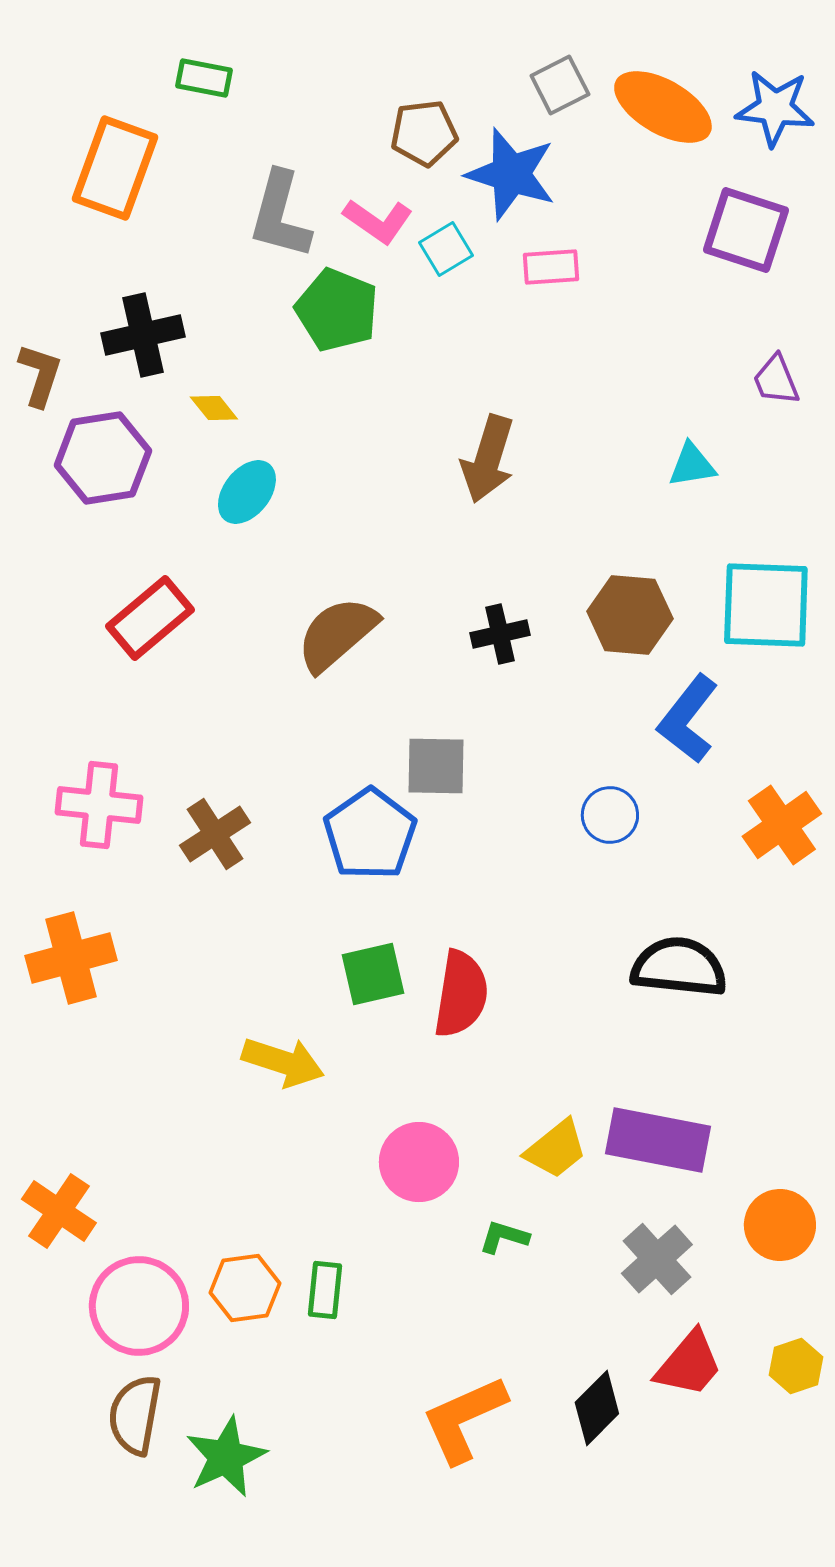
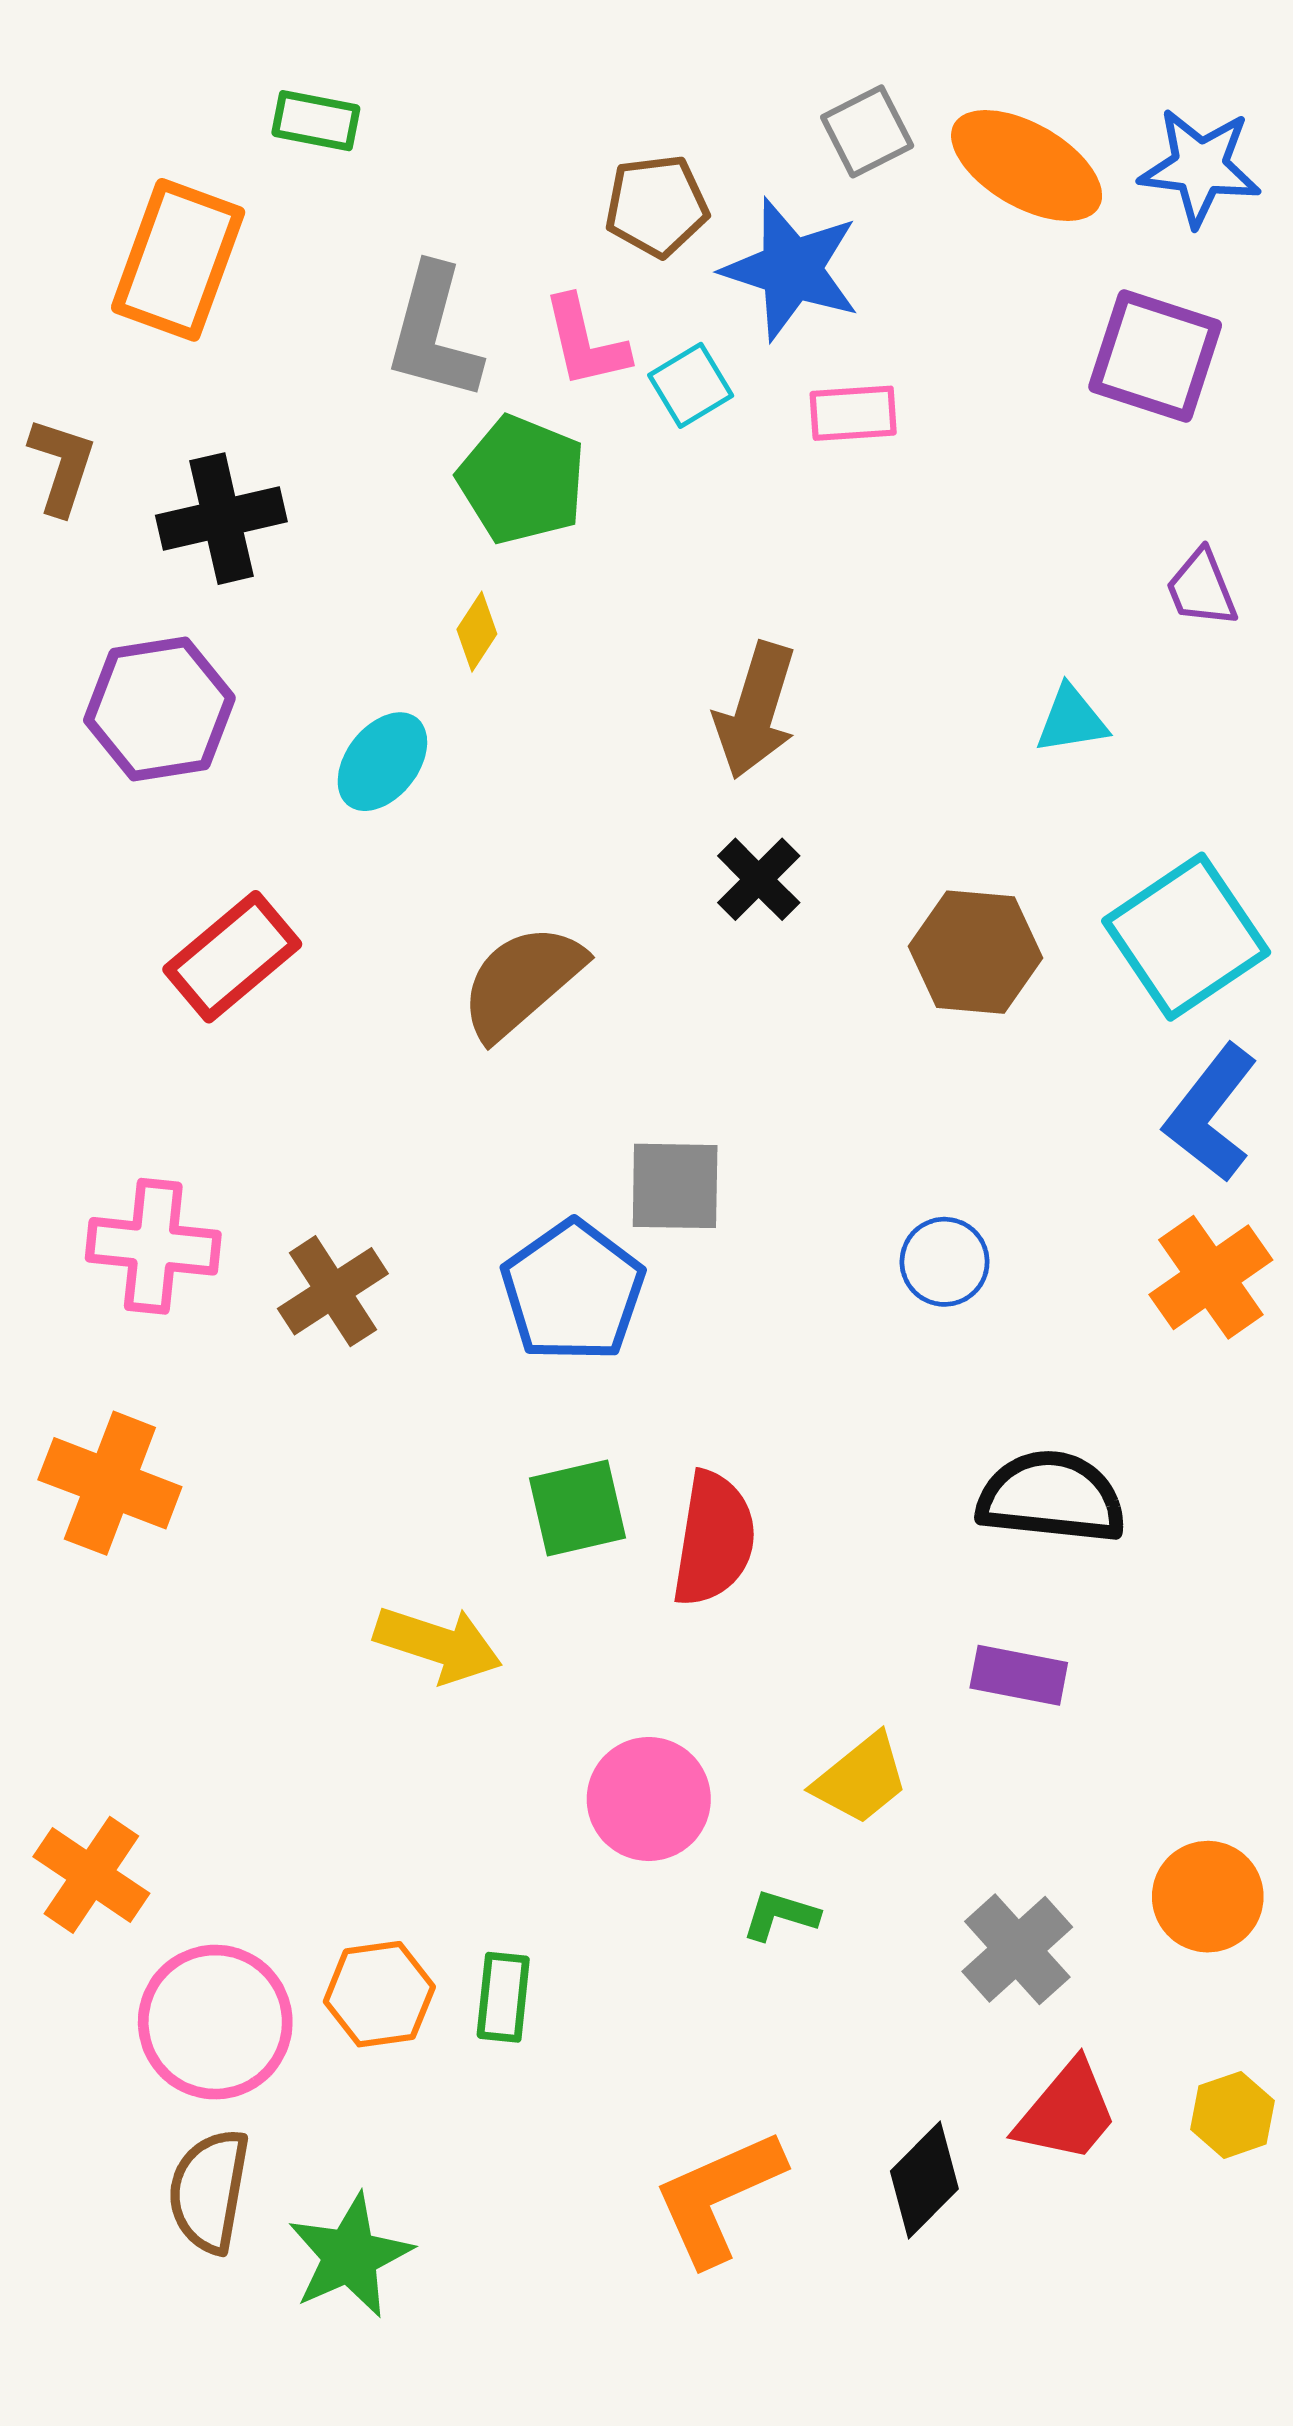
pink L-shape: (378, 221) -> (585, 342), turned 42
brown L-shape: (40, 375) -> (62, 466), moved
yellow diamond: (214, 408) -> (477, 632), moved, turned 72
cyan square: (766, 605) -> (1186, 937), turned -36
black cross: (500, 634) -> (759, 879), moved, turned -32
blue L-shape: (688, 719) -> (1211, 1113), moved
orange cross: (71, 958) -> (110, 1483), turned 36
purple rectangle: (658, 1140) -> (1019, 1675), moved, size x0.6

